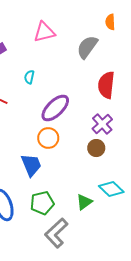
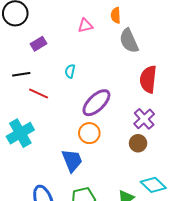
orange semicircle: (110, 22) -> (116, 15), moved
pink triangle: (44, 32) -> (85, 26), size x0.7
gray semicircle: (87, 47) -> (129, 41), turned -60

